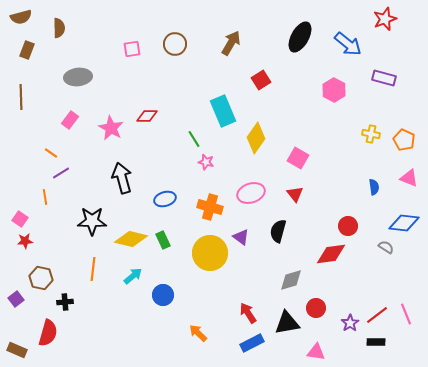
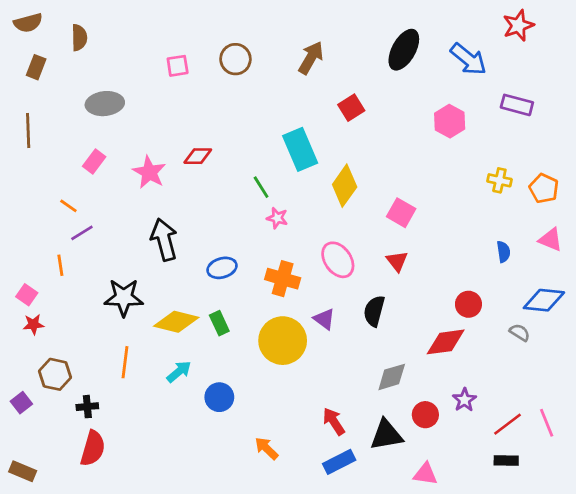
pink ellipse: (251, 193) -> (338, 260), turned 72
purple star: (350, 323) -> (464, 400), moved
red semicircle: (48, 333) -> (93, 448), moved

